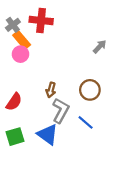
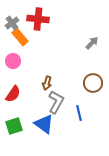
pink circle: (20, 54) -> (13, 61), moved
brown circle: (90, 90) -> (93, 83), moved
blue line: (86, 122) -> (79, 113), turned 35

